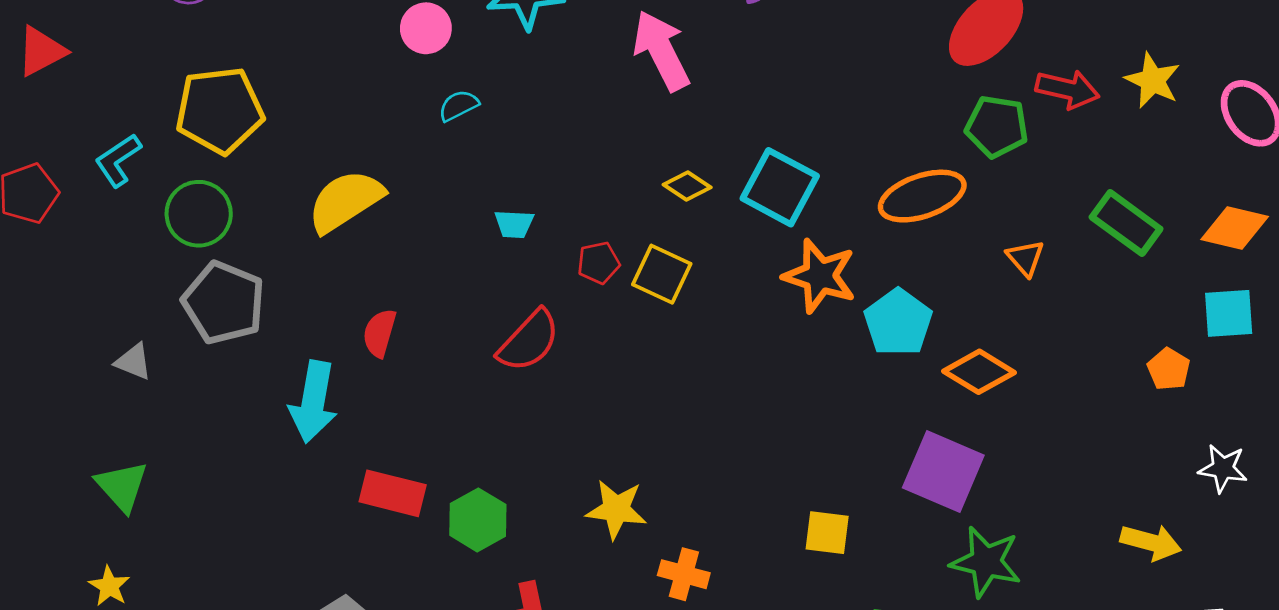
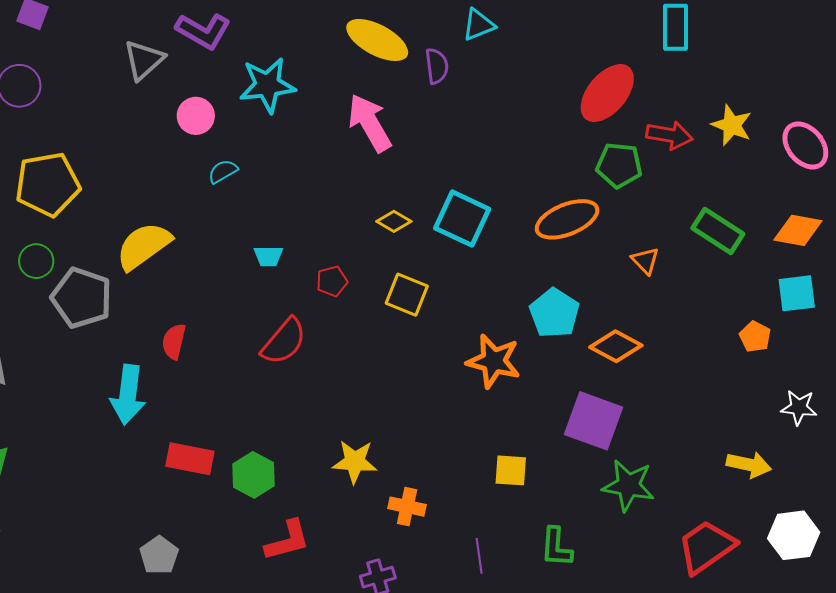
green circle: (199, 214) -> (36, 261), size x0.7
yellow square: (662, 274) -> (407, 295), moved
orange star: (820, 276) -> (494, 361), moved
gray pentagon: (224, 303) -> (82, 298), moved

